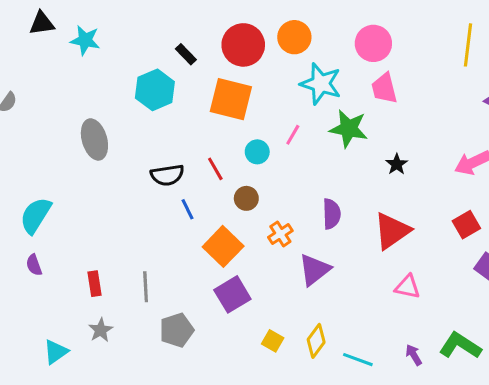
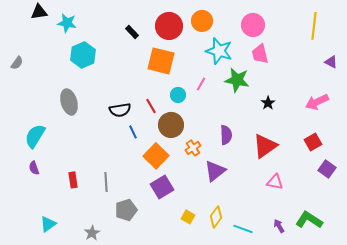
cyan hexagon: (155, 90) -> (83, 55), moved
gray ellipse: (94, 139) -> (69, 102), moved
brown circle: (246, 198) -> (171, 125), size x1.6
gray star: (101, 330) -> (92, 233), moved

